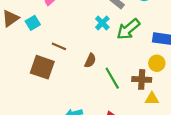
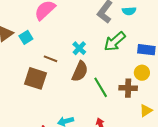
cyan cross: (102, 23) -> (79, 48), moved
brown semicircle: (90, 61) -> (80, 71), size x1.5
yellow triangle: (152, 99) -> (146, 111), moved, turned -32

